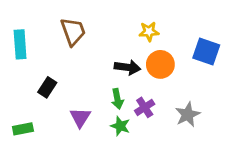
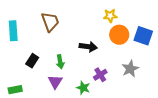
yellow star: (149, 32) -> (110, 16), moved
orange circle: (160, 64) -> (119, 35), moved
green arrow: (117, 99) -> (60, 62), moved
gray star: (188, 115) -> (130, 69), moved

